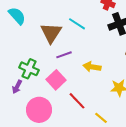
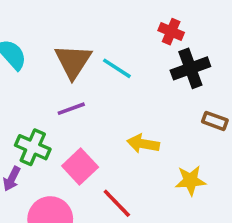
brown triangle: (51, 33) -> (73, 61), moved
purple line: (64, 55) -> (71, 109), moved

